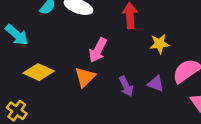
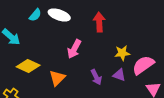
yellow star: (160, 44) -> (122, 53), moved
orange triangle: (85, 77) -> (57, 78), moved

